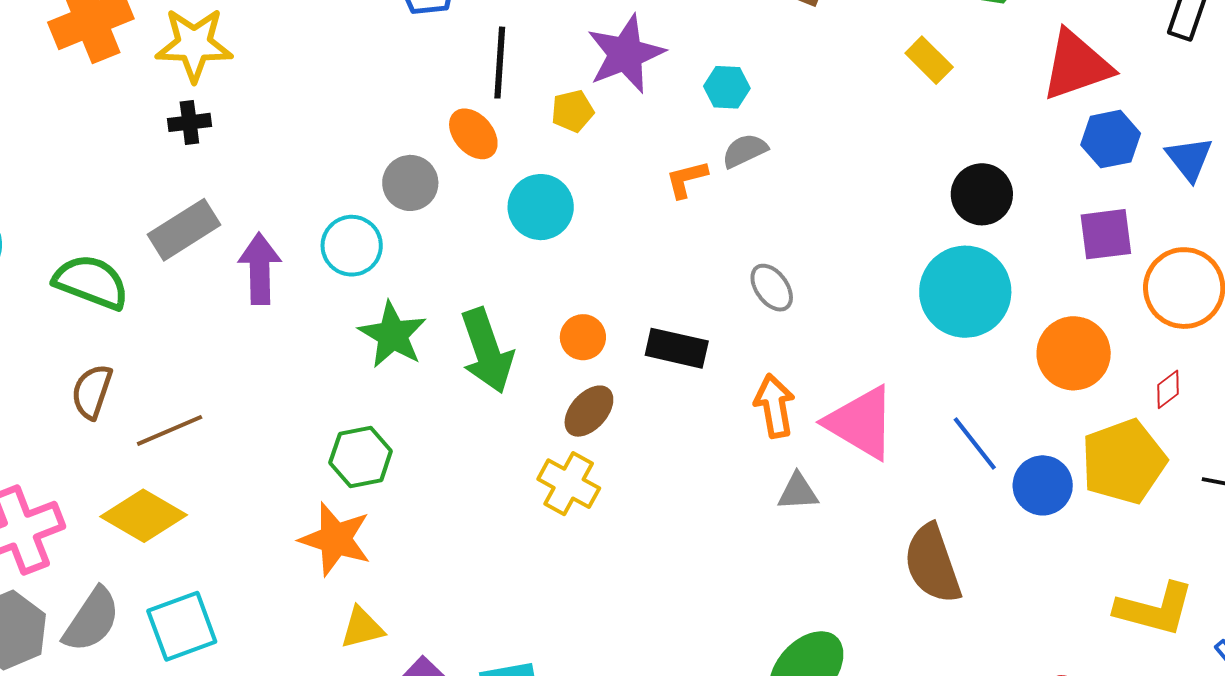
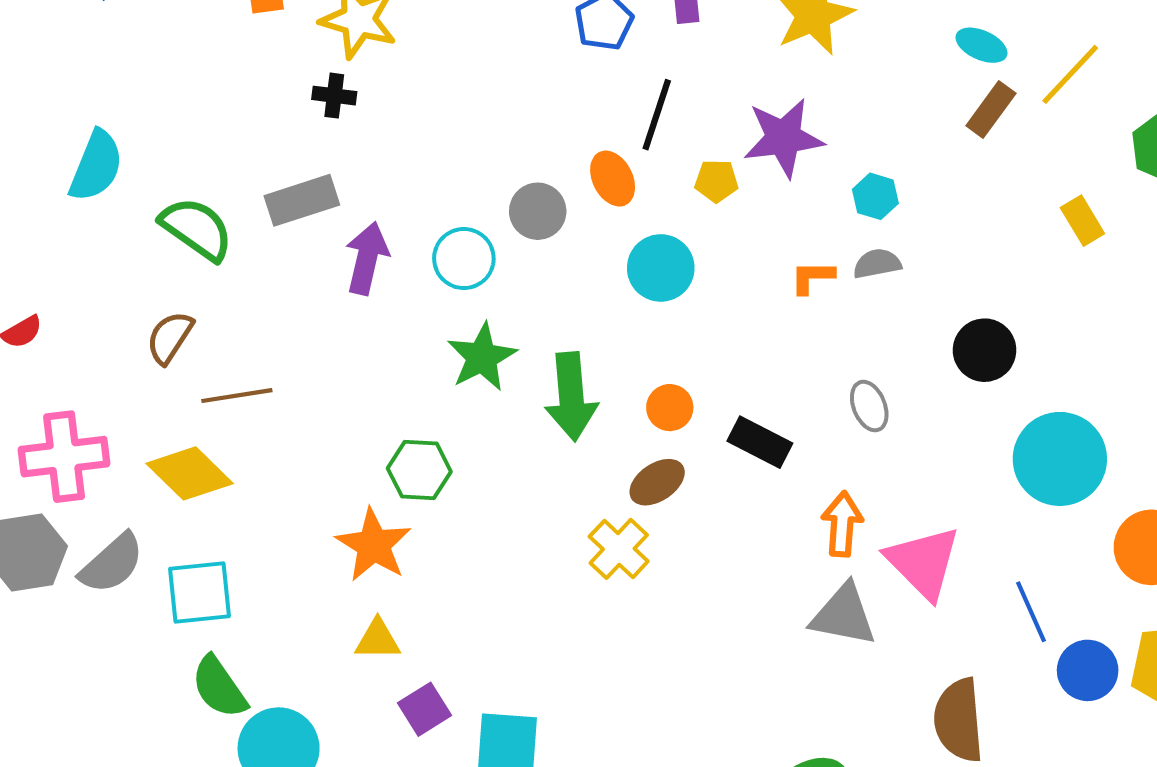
black circle: (982, 194) -> (985, 350), moved
gray triangle: (798, 492) -> (844, 615), size x1.6

